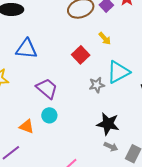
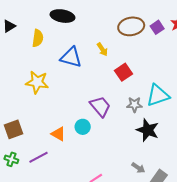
yellow arrow: (105, 39) -> (102, 49), moved
purple trapezoid: (47, 88) -> (100, 106), moved
black star: (108, 124) -> (148, 130), moved

